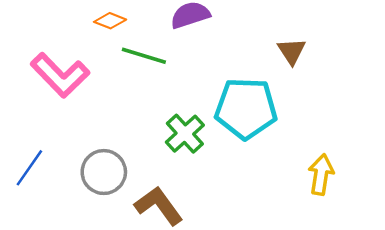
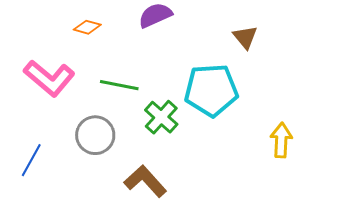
green line: (144, 56) -> (119, 85), moved
gray circle: (104, 172) -> (95, 135), moved

